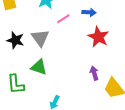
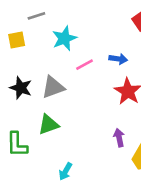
gray triangle: (40, 38) -> (53, 87), turned 42
green triangle: (39, 67) -> (48, 125), turned -42

